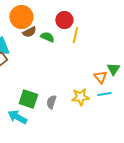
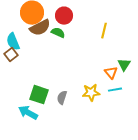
red circle: (64, 20) -> (64, 16), moved
brown semicircle: (29, 32) -> (40, 28), size x1.5
yellow line: (75, 35) -> (104, 31), moved

